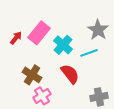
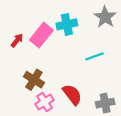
gray star: (98, 30) -> (105, 17), moved
cyan cross: (63, 45) -> (67, 24), moved, turned 36
red semicircle: (70, 74) -> (72, 95), moved

